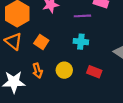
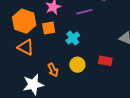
orange square: (41, 42) -> (49, 28), moved, turned -32
cyan cross: (81, 42) -> (73, 38), moved, turned -32

